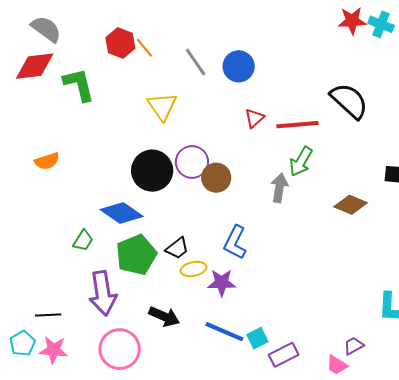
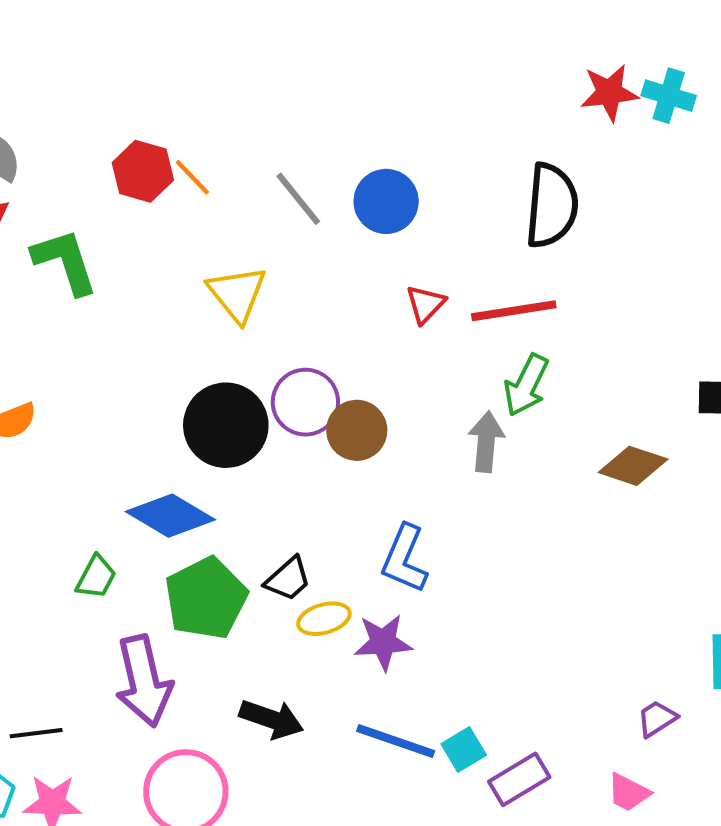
black semicircle: (349, 101) -> (552, 206), moved, turned 57
purple trapezoid: (354, 346) -> (657, 719), moved

